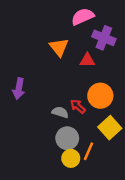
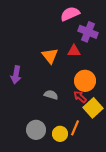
orange triangle: (59, 47) -> (50, 56), moved
red arrow: (78, 106) -> (80, 97), moved
gray circle: (67, 138) -> (36, 130), moved

